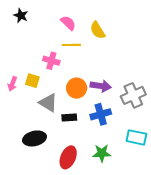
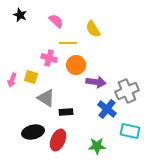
pink semicircle: (68, 23) -> (56, 21), moved
orange circle: (77, 88) -> (76, 65), moved
blue cross: (101, 114) -> (107, 109), moved, turned -36
red ellipse: (68, 157) -> (58, 140), moved

